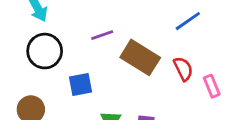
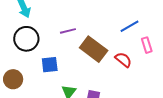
red semicircle: (183, 69) -> (123, 60), turned -30
pink rectangle: (212, 86) -> (147, 45), moved

